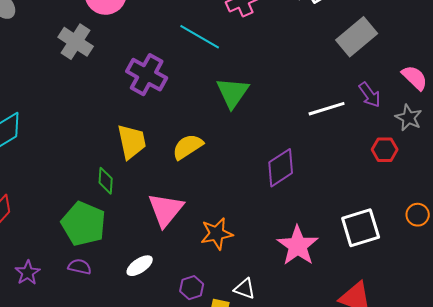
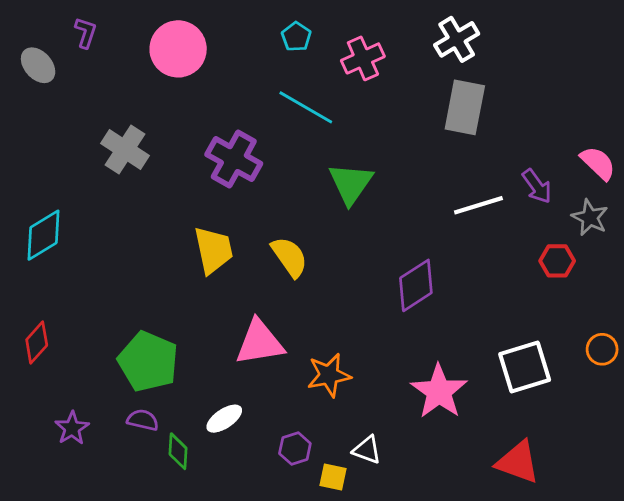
gray rectangle: (357, 37) -> (465, 107), moved, turned -39
gray cross: (76, 42) -> (125, 150), moved
yellow semicircle: (188, 147) -> (289, 257), turned 88
green diamond: (106, 181) -> (178, 451), moved
pink triangle: (166, 210) -> (260, 342), turned 42

